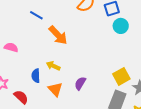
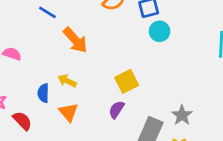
yellow square: (121, 76) -> (127, 81), moved
purple semicircle: (80, 83) -> (116, 110), moved

